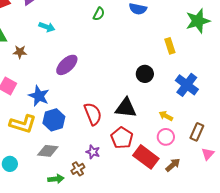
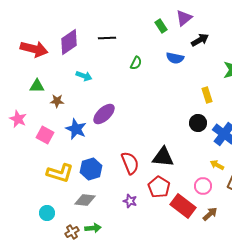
black circle: (145, 74) -> (198, 123), moved
blue star: (39, 96) -> (76, 129), moved
yellow arrow: (166, 116) -> (217, 165), moved
brown cross: (78, 169) -> (72, 232), moved

